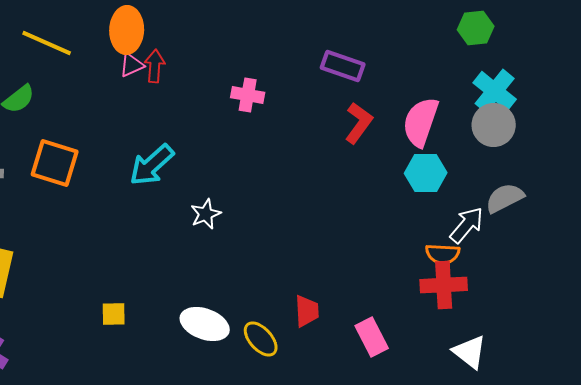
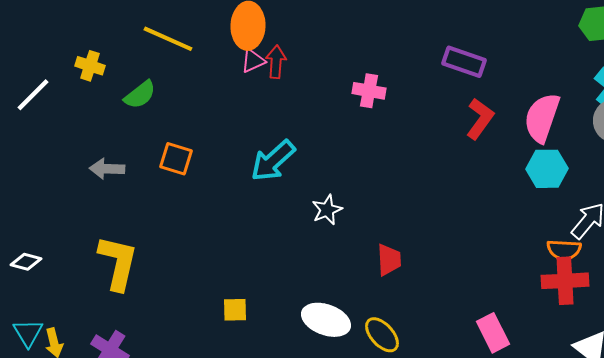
orange square: (55, 163) -> (176, 159), size x0.7
red trapezoid: (307, 311) -> (389, 260), moved

